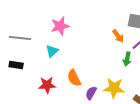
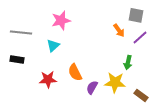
green arrow: (127, 59) -> (128, 62), moved

